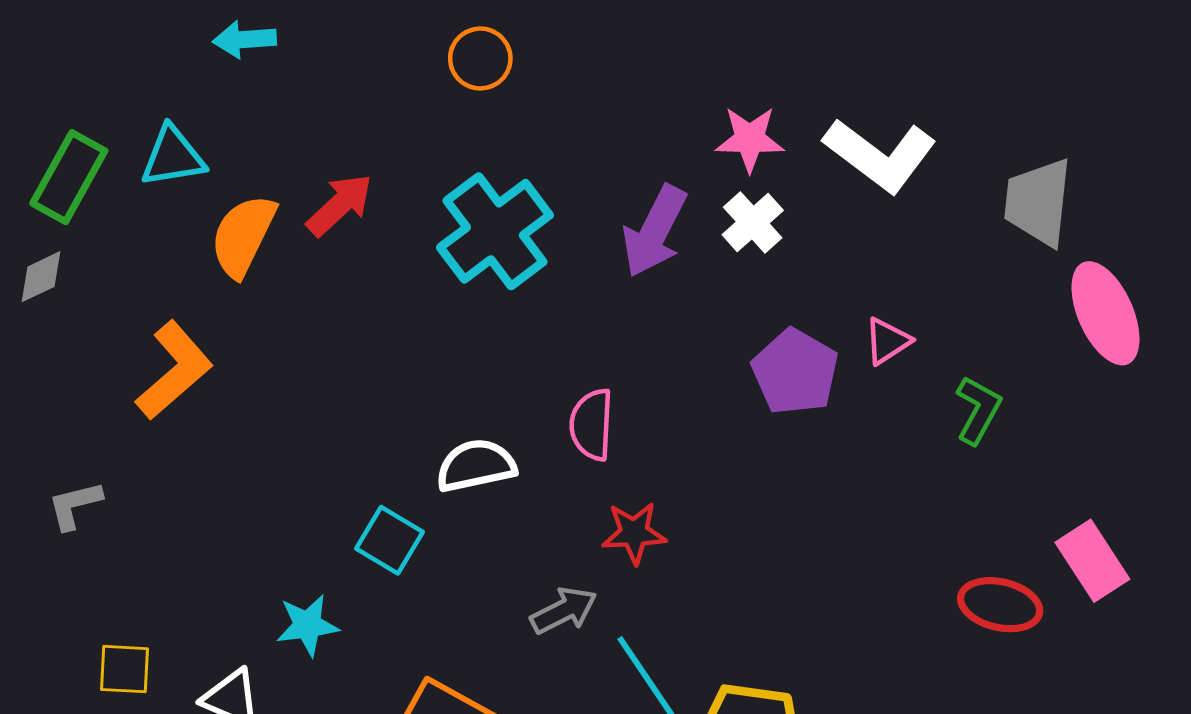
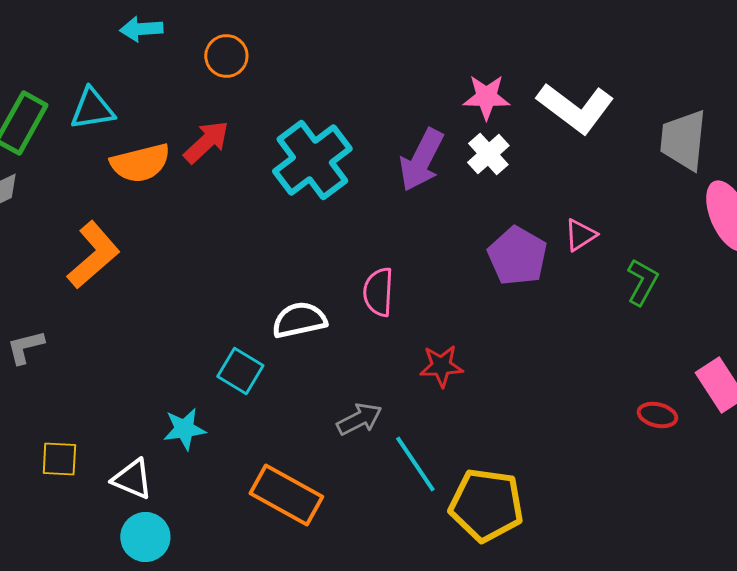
orange circle: (480, 58) -> (226, 56), moved
orange semicircle: (243, 236) -> (140, 163), turned -130
red star: (634, 533) -> (441, 366), moved
red ellipse: (1000, 605) -> (657, 415), size x0.7

